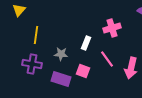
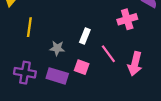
pink cross: (112, 28) -> (127, 19), moved
purple cross: (32, 64) -> (25, 73), moved

